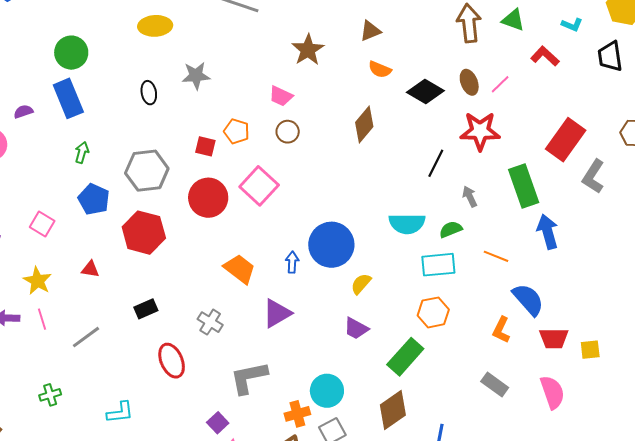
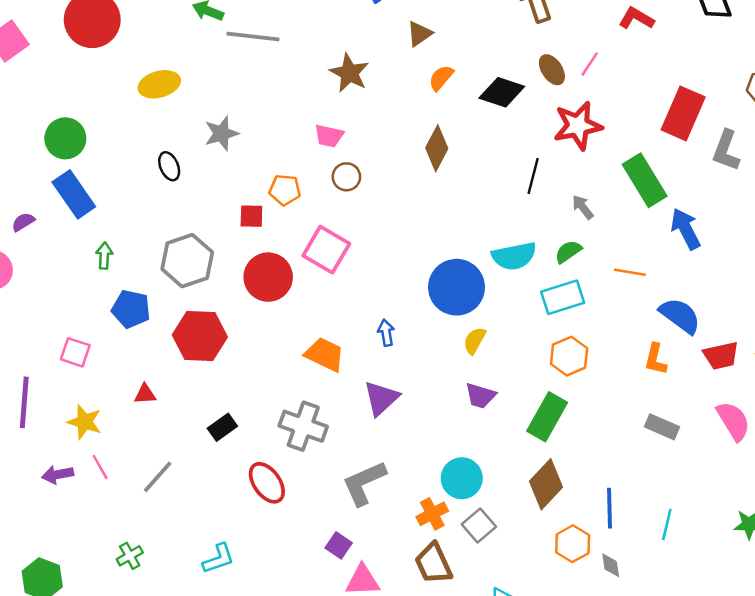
orange semicircle: (380, 69) -> (441, 78), turned 120
blue circle: (331, 245) -> (457, 287), moved
gray cross: (210, 322) -> (303, 426), size x1.5

